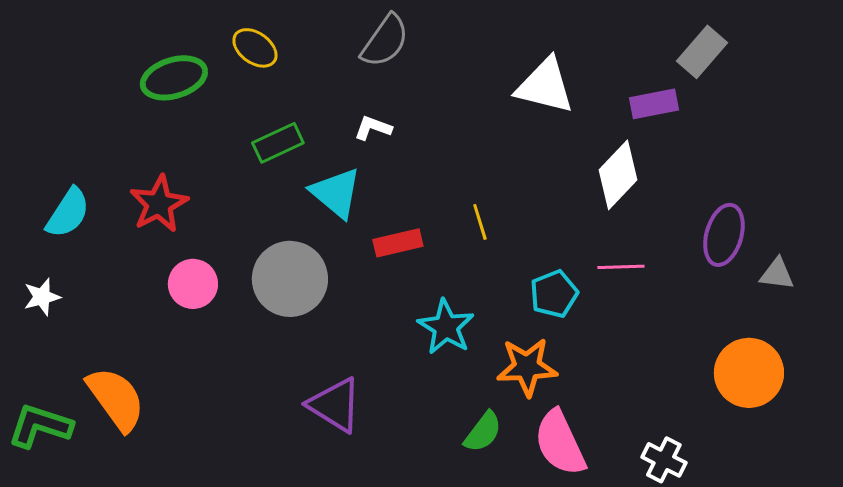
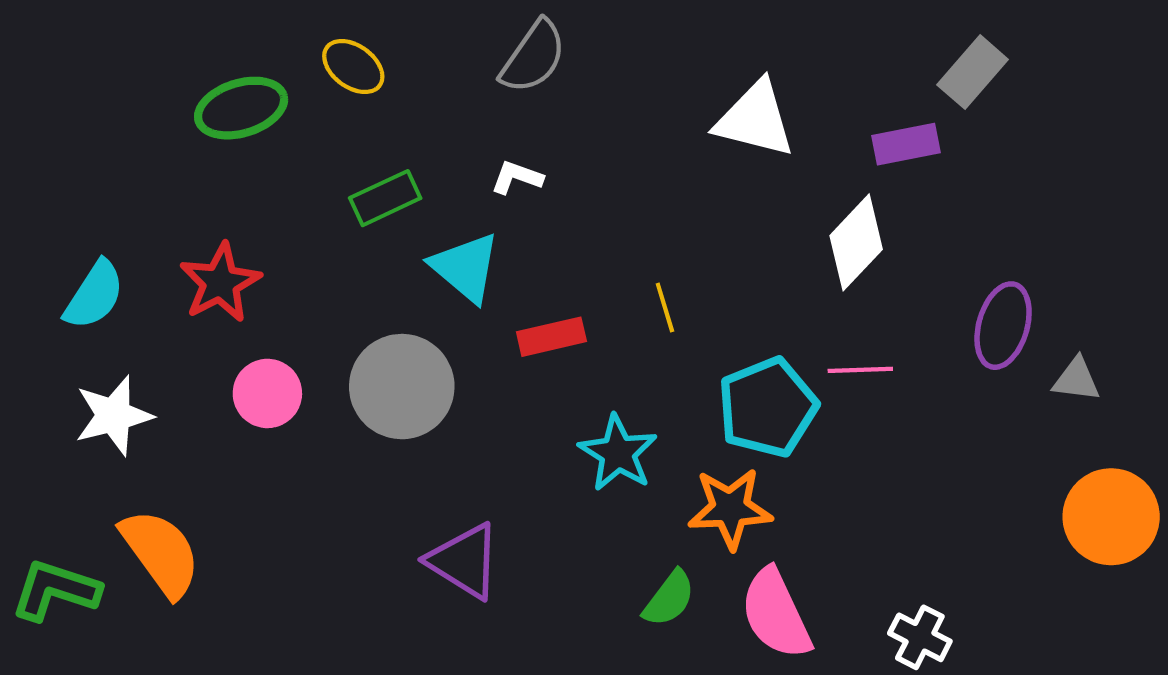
cyan pentagon: (554, 294) -> (768, 407), size x1.5
white star: (42, 297) -> (114, 416), moved, size x1.5
orange circle: (749, 373) -> (1111, 517), moved

